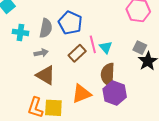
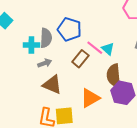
cyan cross: (20, 32) -> (31, 45), moved
pink line: (93, 44) -> (95, 48), turned -30

